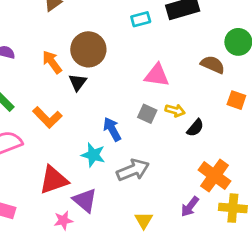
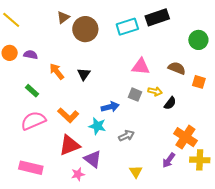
cyan rectangle: (141, 19) -> (127, 27), size x1.5
brown circle: (88, 49) -> (85, 29), moved
orange arrow: (52, 62) -> (57, 71), moved
brown semicircle: (213, 65) -> (177, 68), moved
orange L-shape: (47, 117) -> (68, 115), moved
blue arrow: (112, 129) -> (110, 107), turned 108
gray arrow: (133, 170) -> (126, 136), size x0.7

